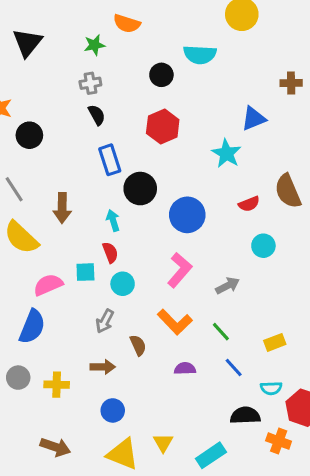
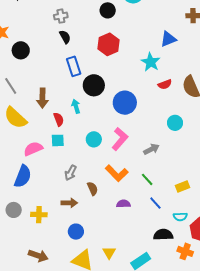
red semicircle: (249, 204) -> (165, 84), moved
red semicircle: (110, 252) -> (59, 119), moved
cyan circle: (123, 284) -> (94, 139), moved

